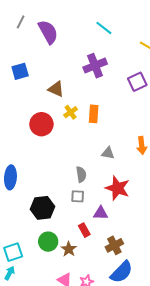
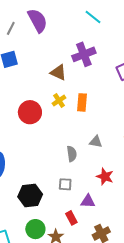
gray line: (21, 22) -> (11, 28), moved
brown triangle: (56, 89) -> (58, 72), moved
gray semicircle: (81, 174) -> (72, 154), moved
red star: (118, 188) -> (105, 177), size x0.7

